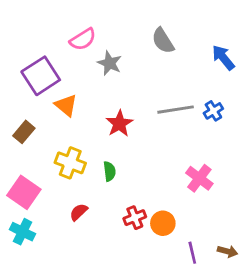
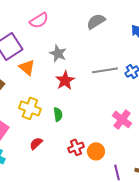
gray semicircle: (163, 41) -> (96, 21), turned 90
gray star: (110, 63) -> (58, 53), moved

